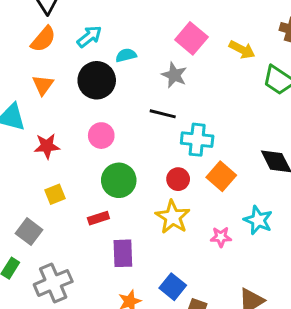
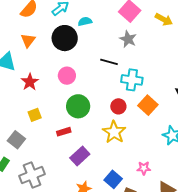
gray star: (174, 75) -> (128, 39), moved
red star: (47, 146) -> (30, 82), turned -30
pink star: (221, 237) -> (144, 168), moved
purple rectangle: (123, 253) -> (80, 156), turned 48

